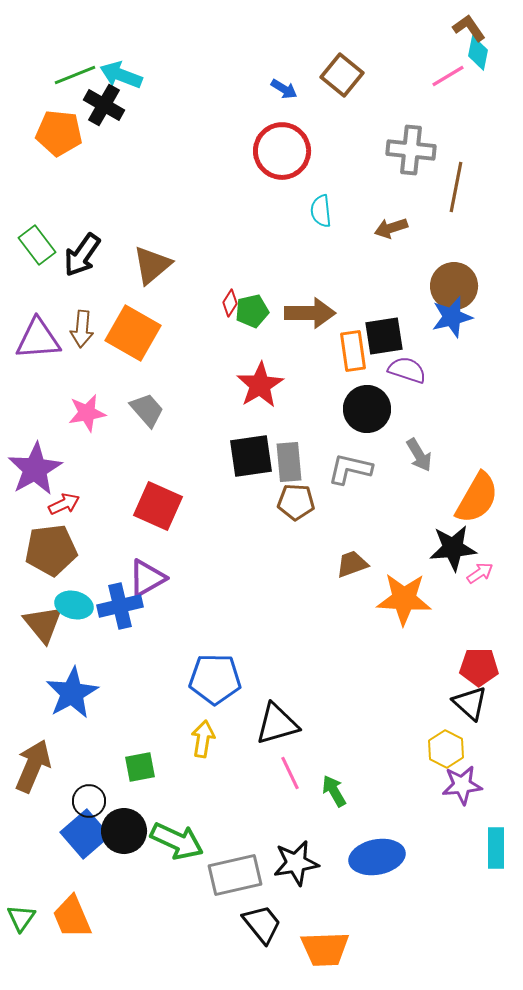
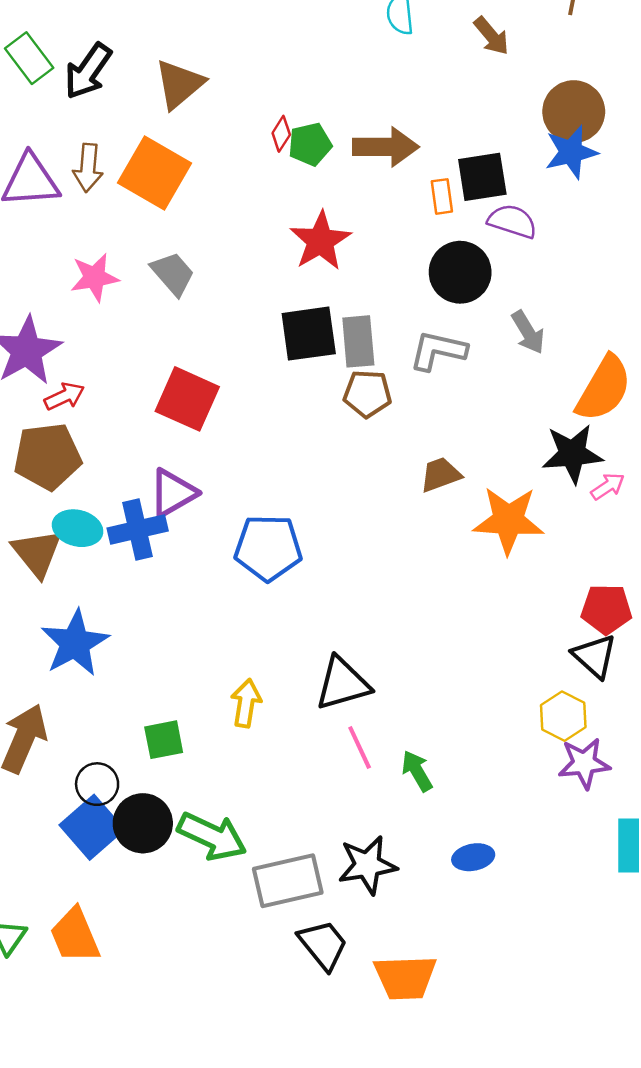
brown arrow: (391, 228) -> (491, 36), turned -112
orange rectangle: (353, 351) -> (442, 196), size x0.7
blue pentagon: (215, 679) -> (268, 548), moved
blue ellipse: (377, 857) -> (473, 857), size x0.6

